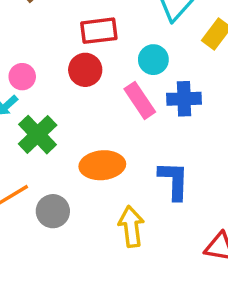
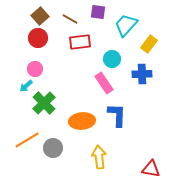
red circle: (85, 70) -> (38, 38), moved
blue cross: (184, 99) -> (142, 74), moved
blue L-shape: (174, 181) -> (117, 115), moved

